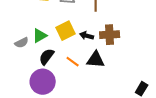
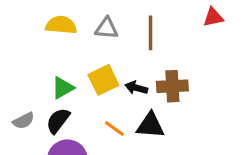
gray semicircle: (22, 43) -> (24, 121), moved
black semicircle: (47, 57) -> (58, 121), moved

